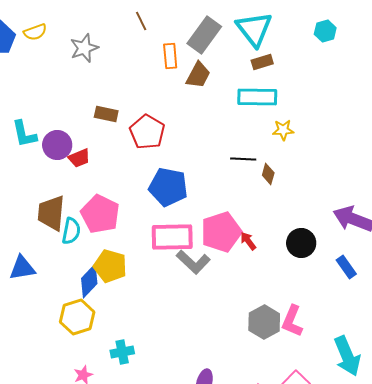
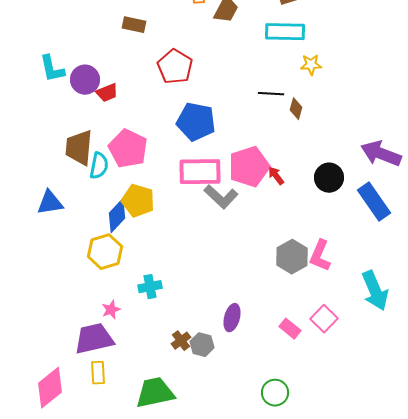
brown rectangle: (106, 114) -> (134, 25), moved
blue rectangle: (346, 267) -> (374, 202), size x1.6

